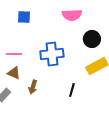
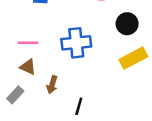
black line: (72, 90) -> (79, 106), moved

